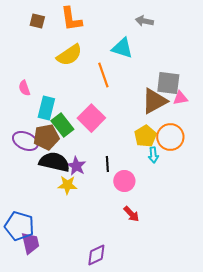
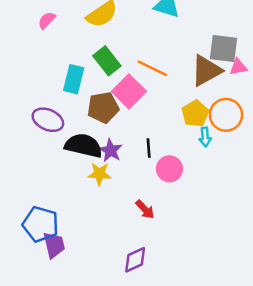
orange line: (103, 75) -> (152, 68), moved, turned -45
pink semicircle: (24, 88) -> (47, 20), moved, turned 63
green rectangle: (62, 125) -> (107, 61), moved
brown pentagon: (46, 137) -> (103, 107), moved
red arrow: (131, 214) -> (145, 209), moved

